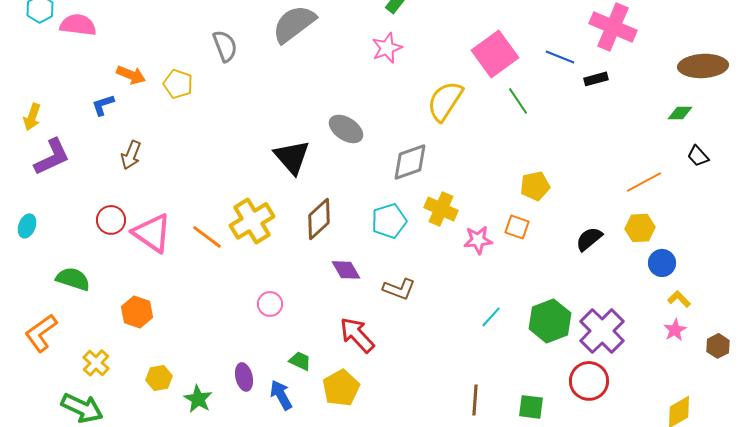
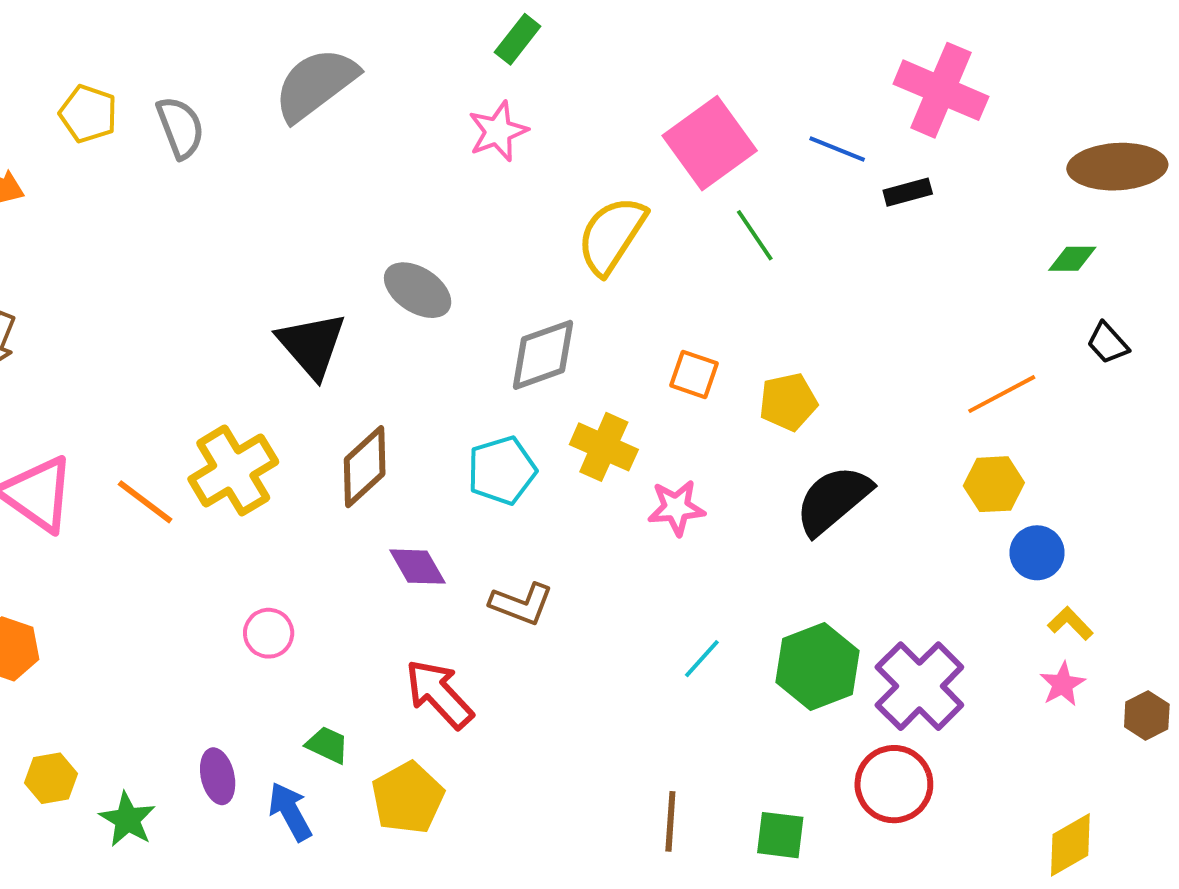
yellow pentagon: (178, 84) -> (88, 114), moved
orange square: (517, 227) -> (694, 374), moved
black semicircle: (589, 239) -> (833, 500), moved, size x1.5

